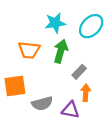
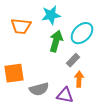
cyan ellipse: (91, 26) -> (82, 33), moved
orange trapezoid: (29, 50) -> (21, 26), moved

